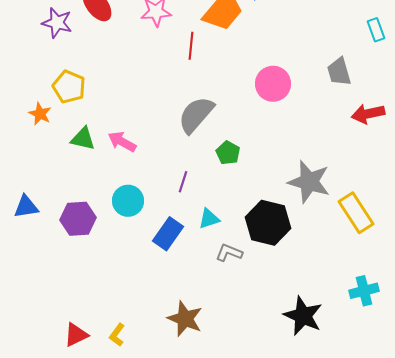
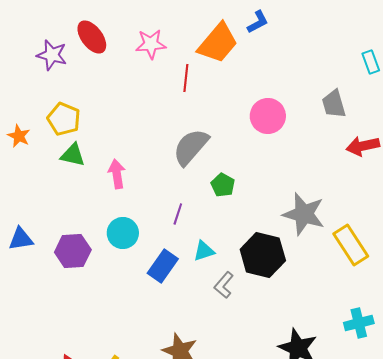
orange star: (40, 114) -> (19, 136), moved
green triangle: (83, 139) -> (73, 155), moved
pink arrow: (122, 142) -> (117, 174), turned 52
gray L-shape: (229, 253) -> (224, 285), turned -72

